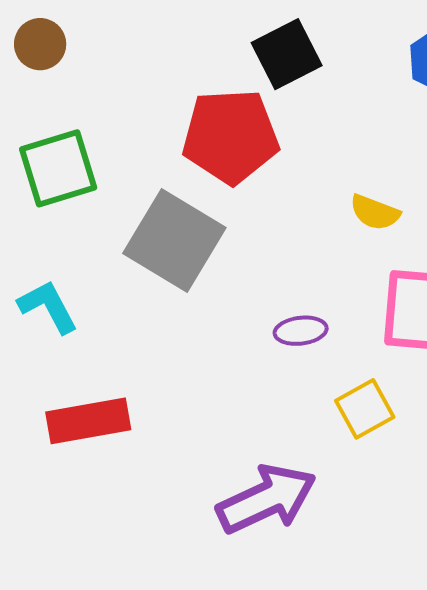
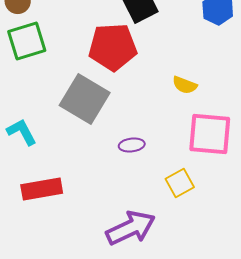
green square: (58, 168) -> (27, 41), moved
purple ellipse: (301, 331) -> (132, 145), moved

